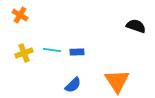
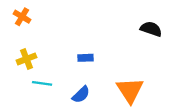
cyan line: (52, 50) -> (42, 83), moved

